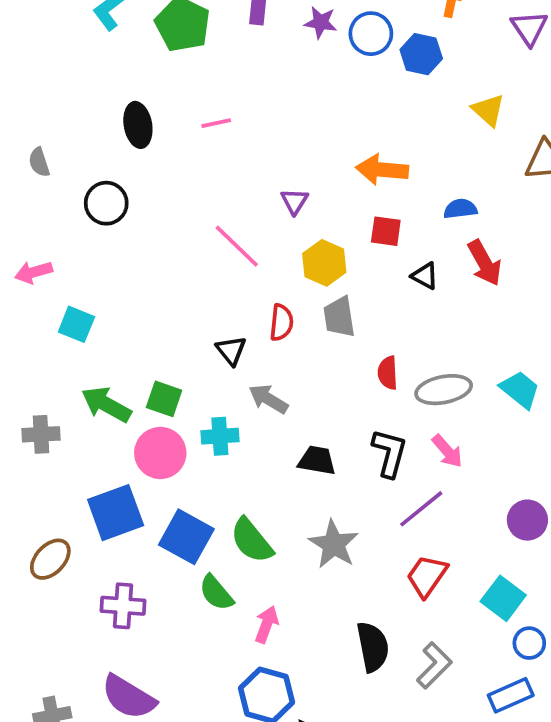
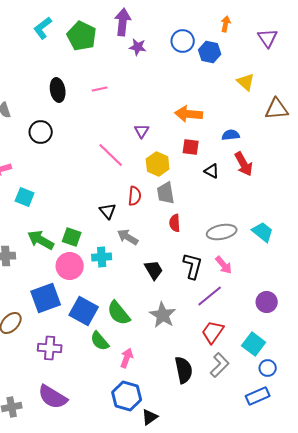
purple star: (321, 22) -> (138, 47), moved
red semicircle: (388, 373) -> (175, 223), moved
black trapezoid: (317, 460) -> (154, 270), turned 50
gray L-shape: (434, 665) -> (220, 365), moved

